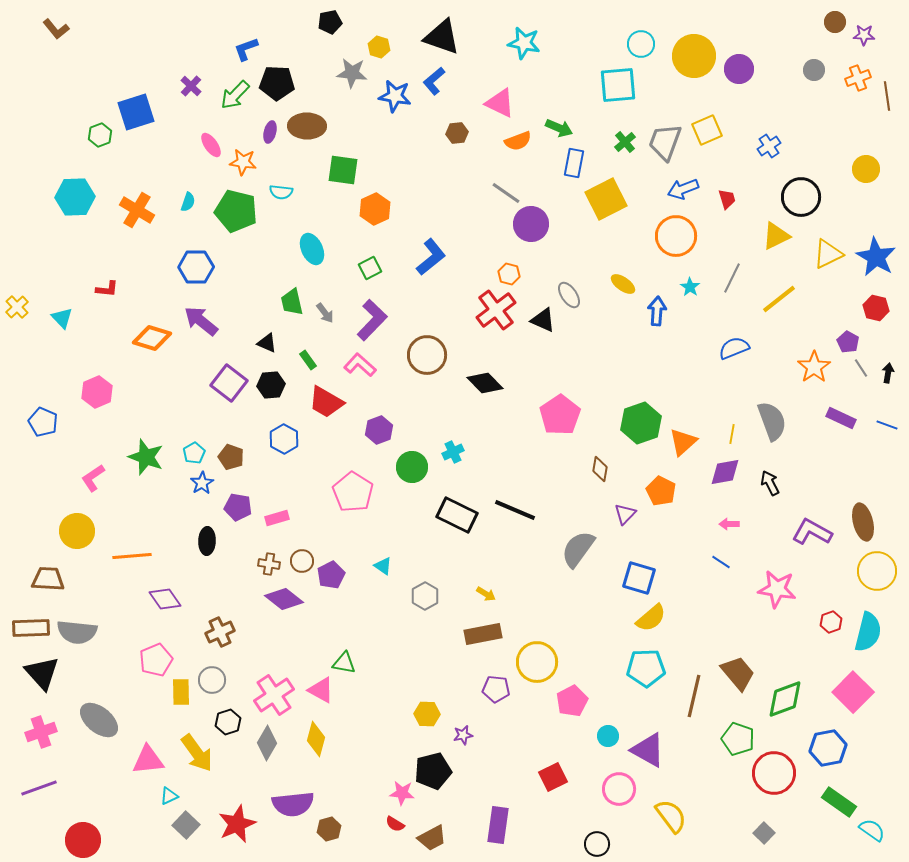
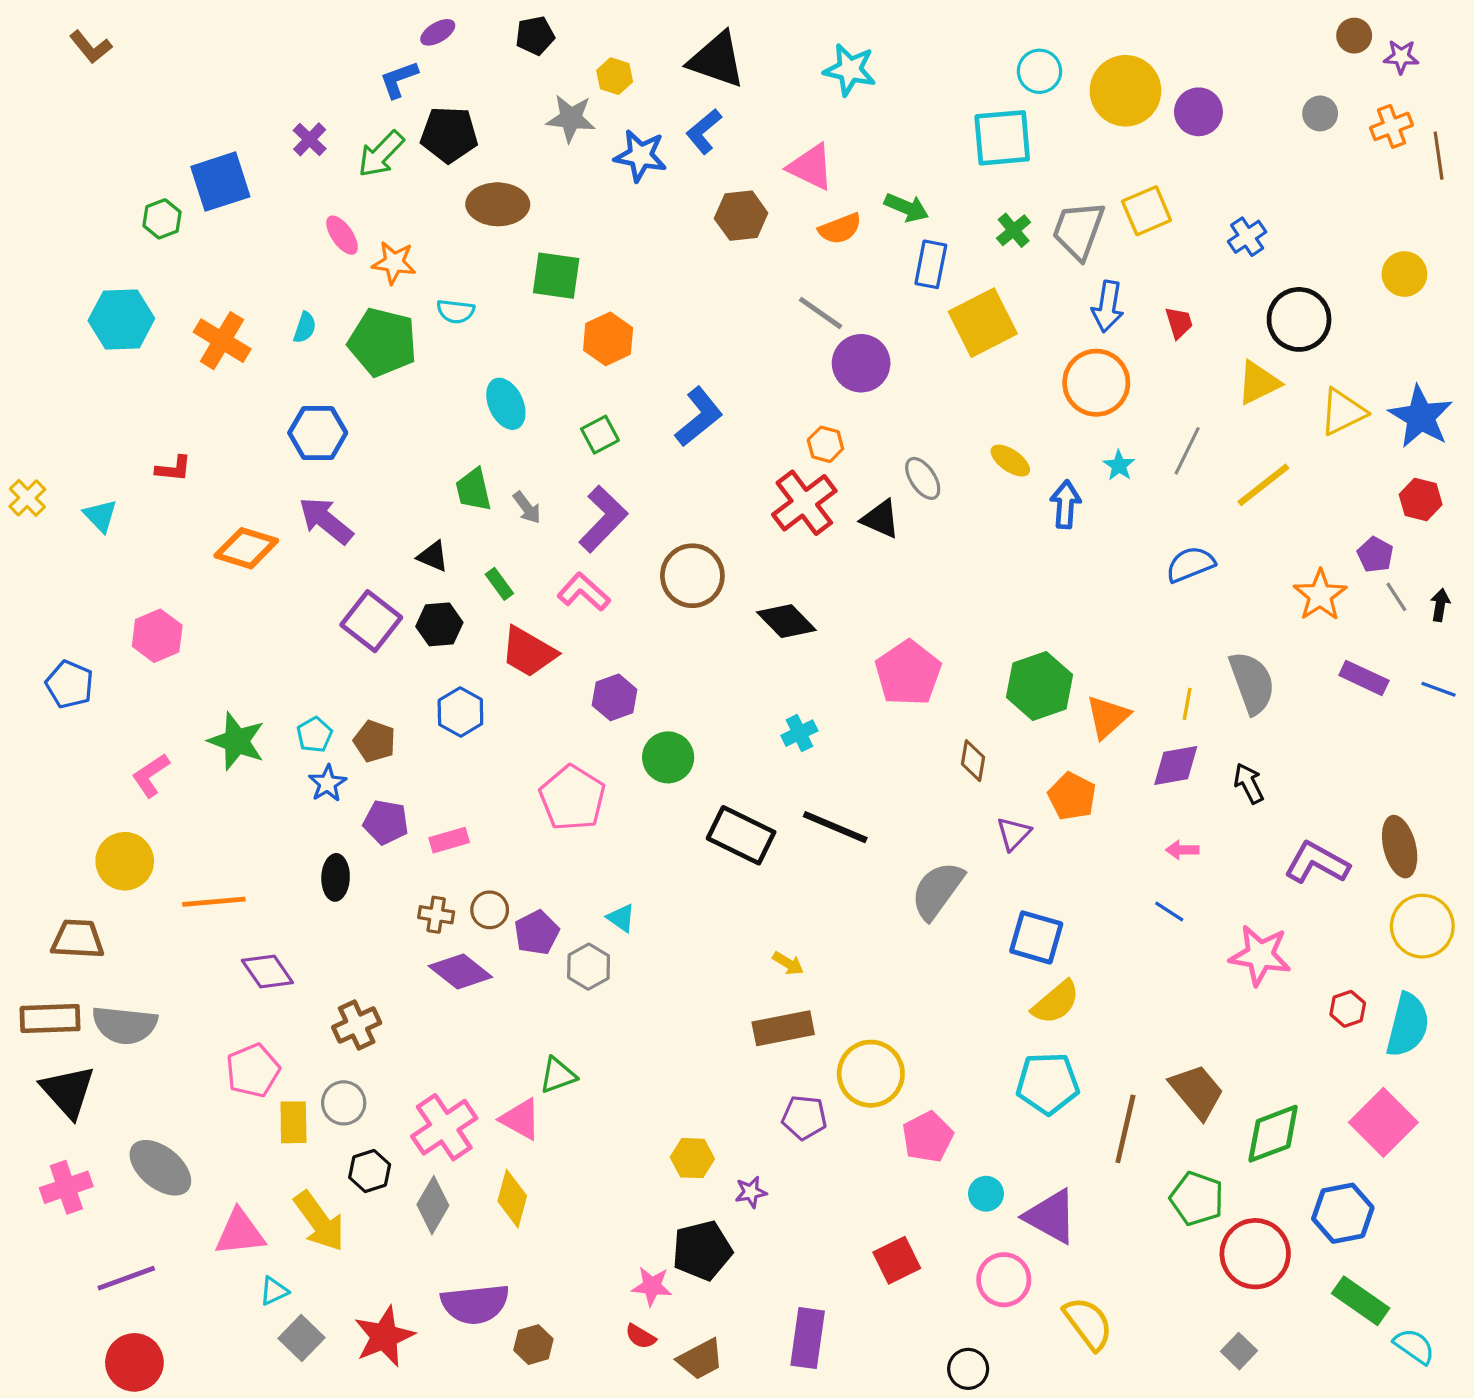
purple ellipse: (270, 132) -> (438, 32), moved, turned 45
brown hexagon: (457, 133) -> (741, 216), size x1.4
blue arrow: (683, 189) -> (1108, 306), turned -60
cyan cross: (453, 452) -> (799, 733), moved
gray hexagon: (425, 596) -> (589, 967), moved
green triangle: (344, 663) -> (558, 1075), turned -30
purple line: (39, 788) -> (126, 1278), moved

